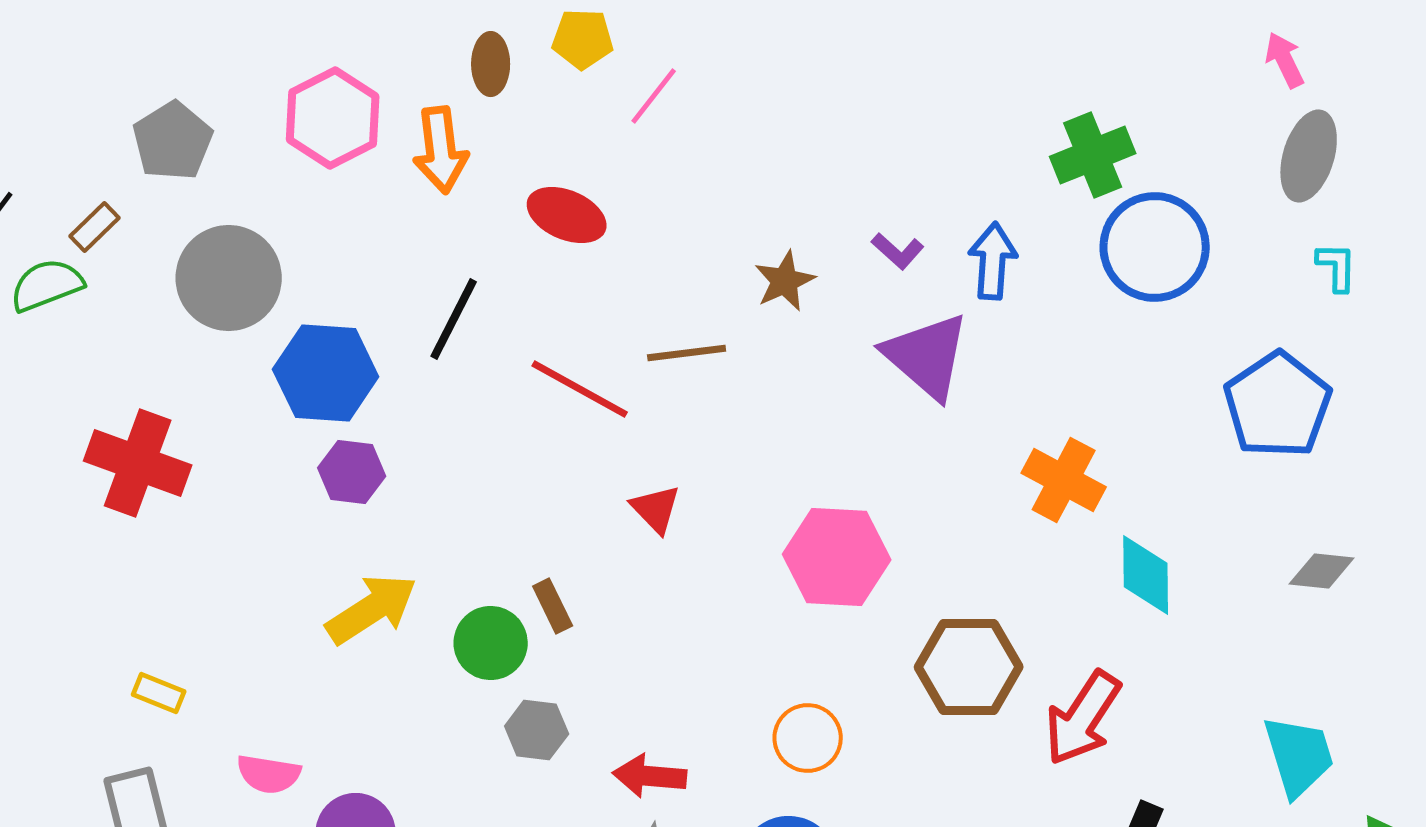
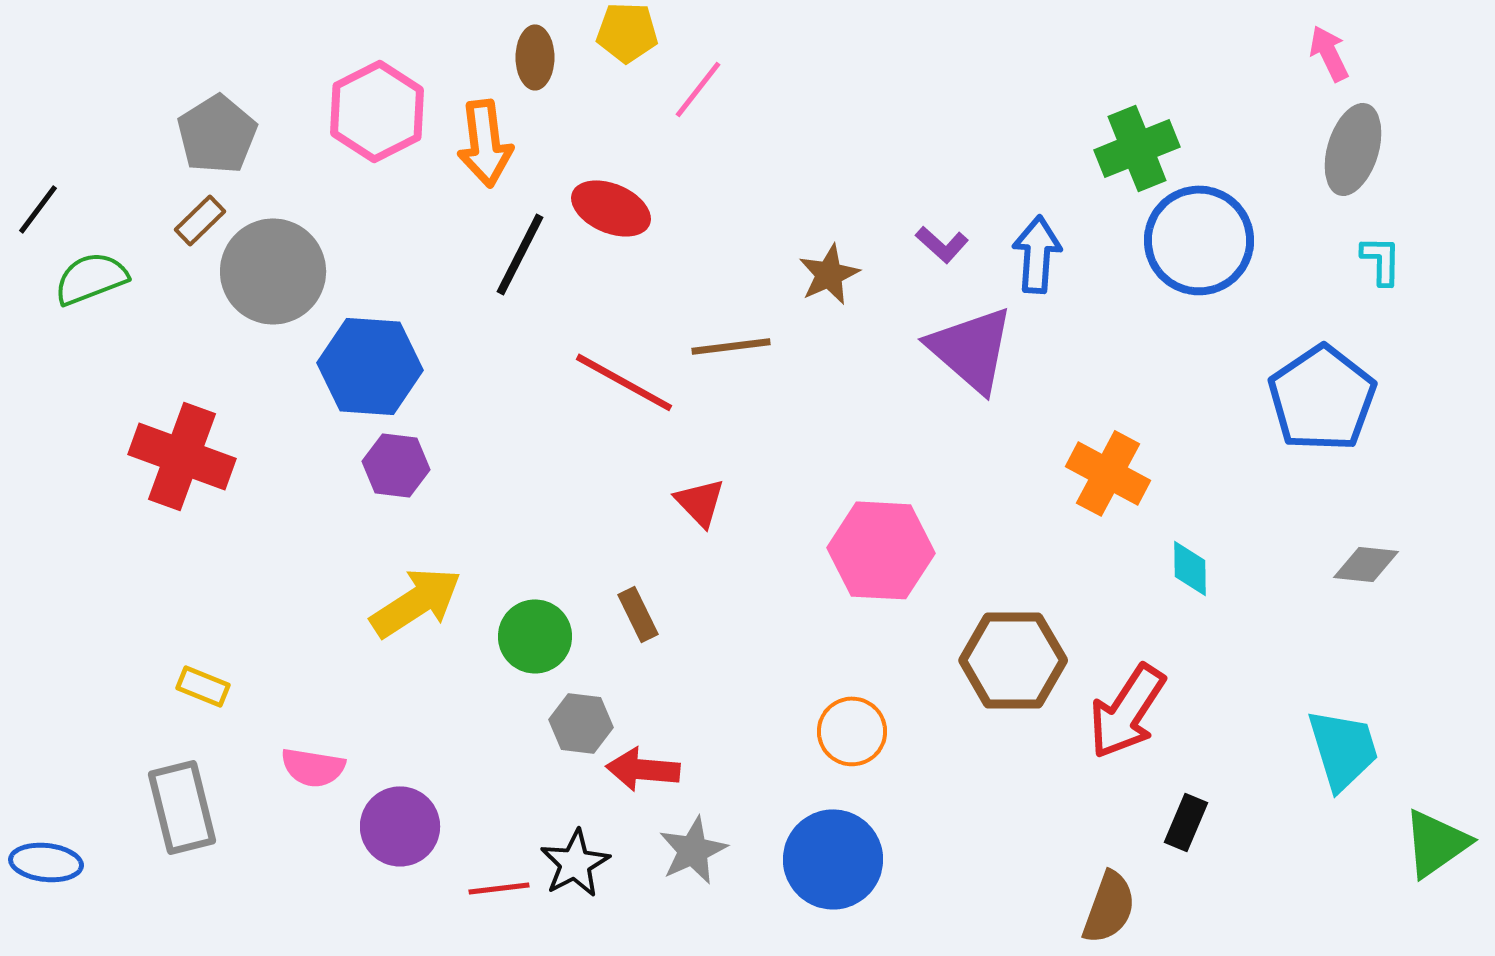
brown rectangle: (95, 227) -> (200, 220), moved
black line: (454, 319) -> (520, 254), moved
cyan diamond: (1146, 575) -> (1190, 568), size x0.7
brown rectangle: (553, 606) -> (638, 614), moved
red arrow: (650, 776) -> (643, 769), moved

